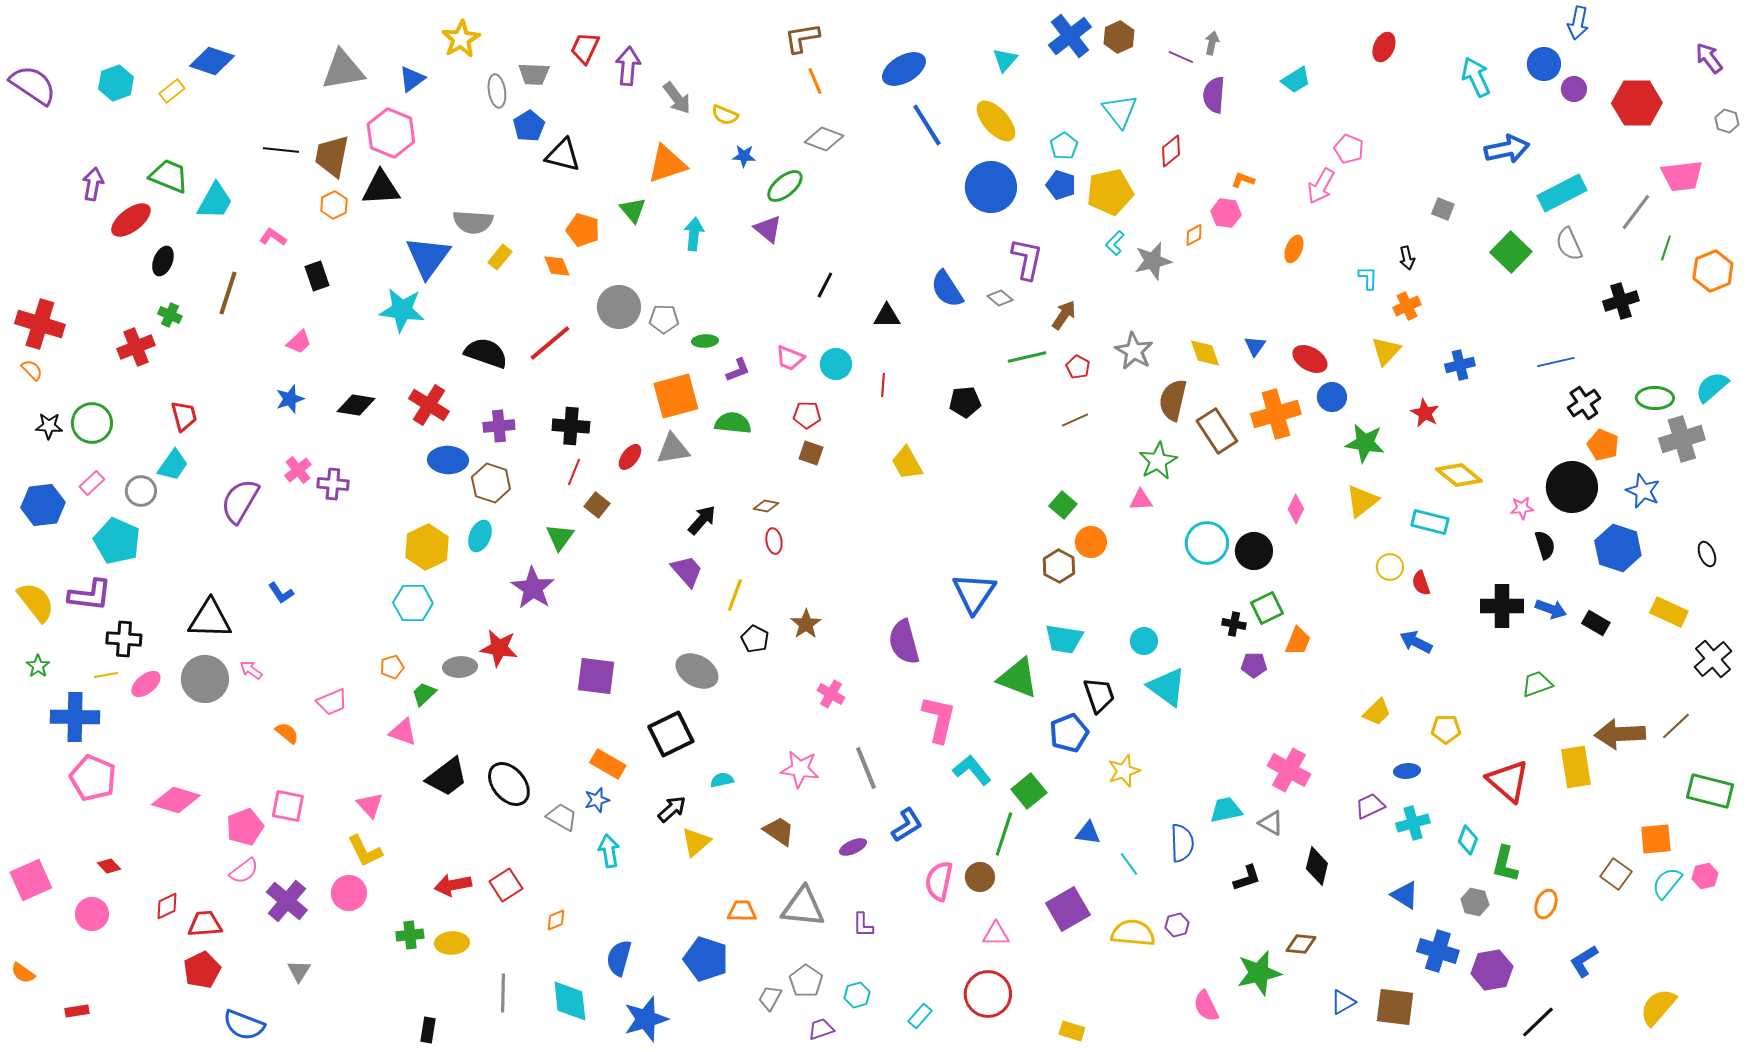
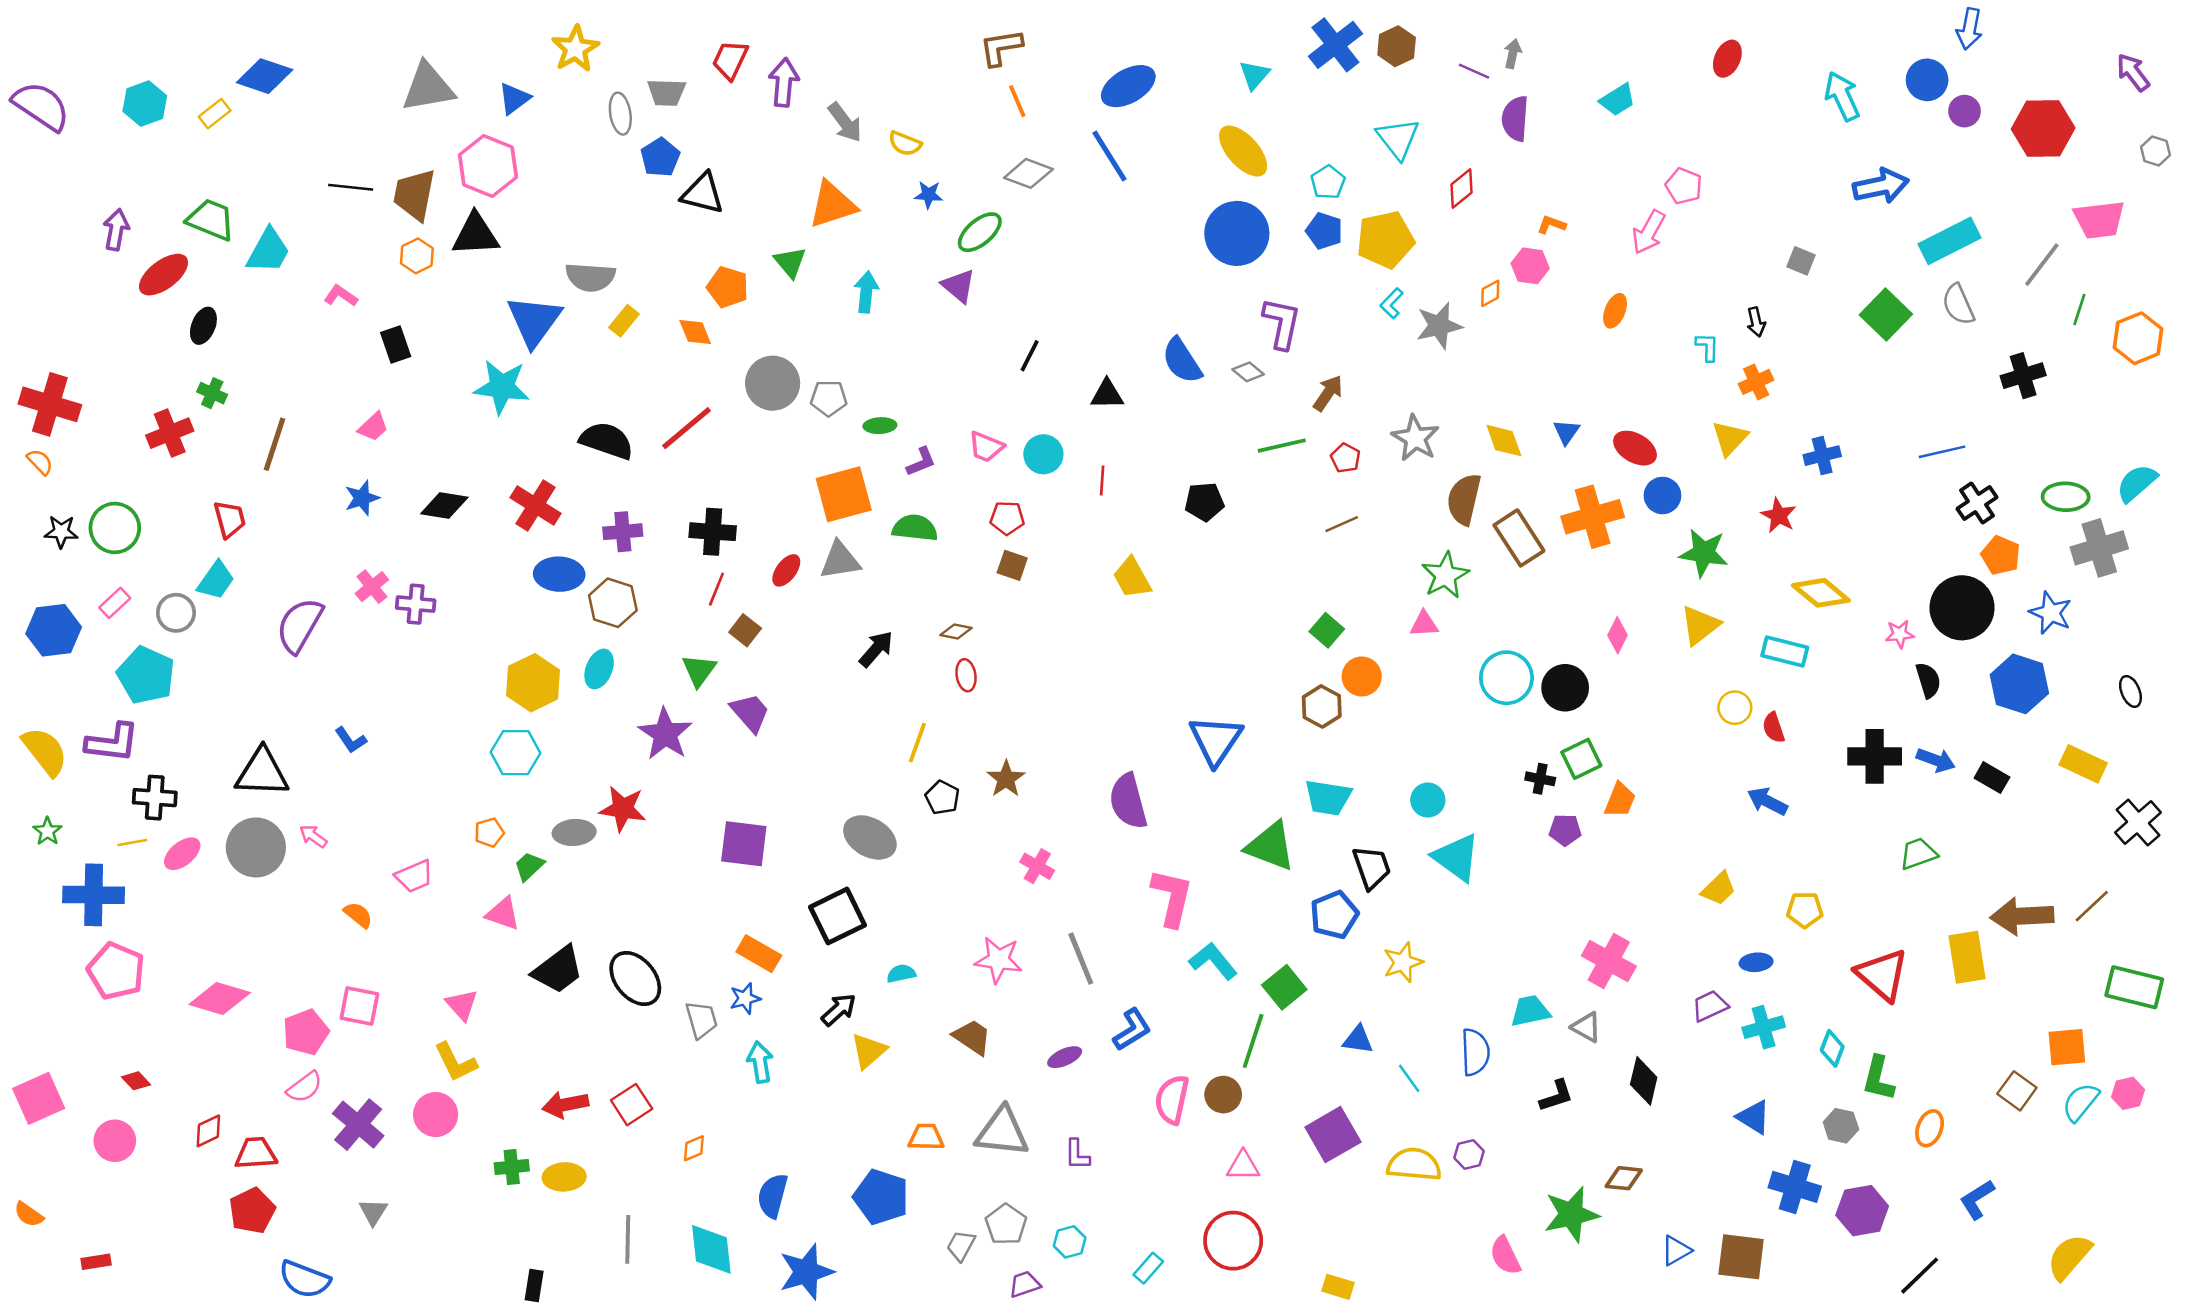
blue line: (927, 125) -> (1110, 156), moved
brown line: (228, 293) -> (275, 444), moved
purple trapezoid: (687, 571) -> (750, 713), moved
gray trapezoid: (562, 817) -> (701, 1020), turned 44

